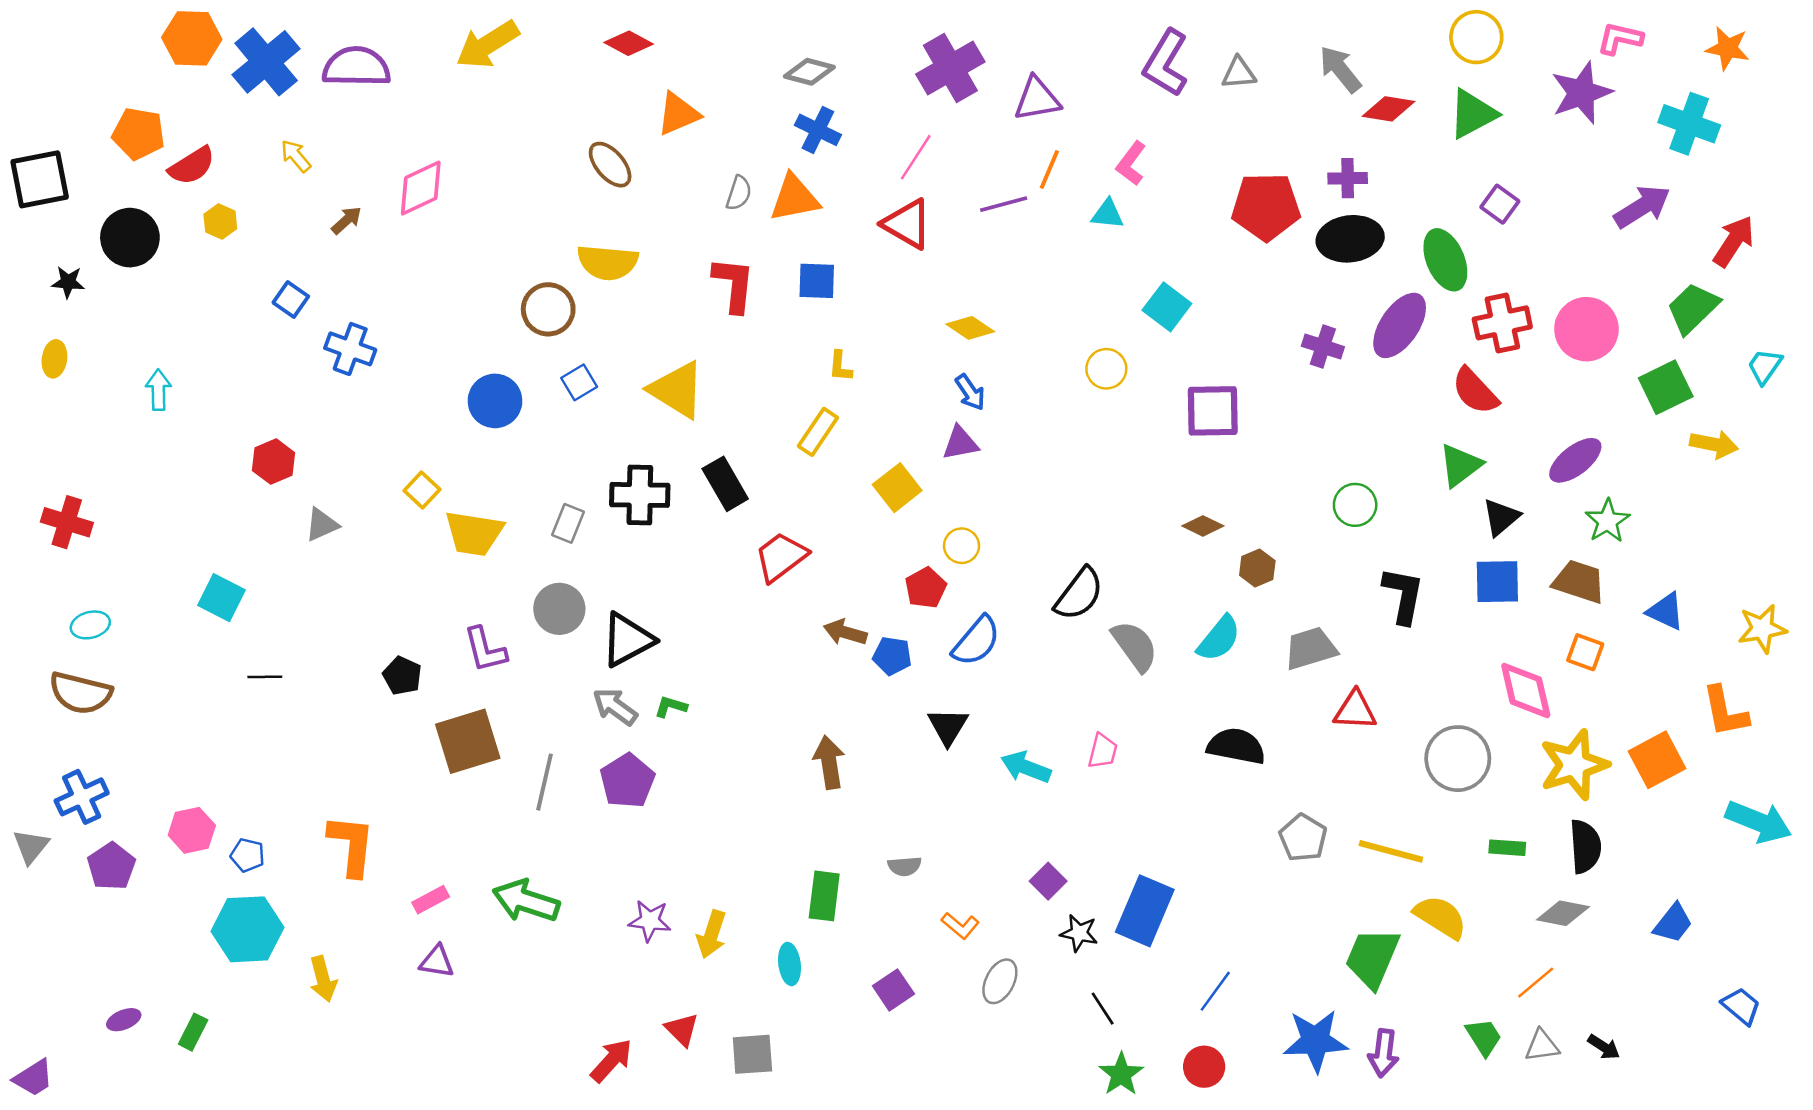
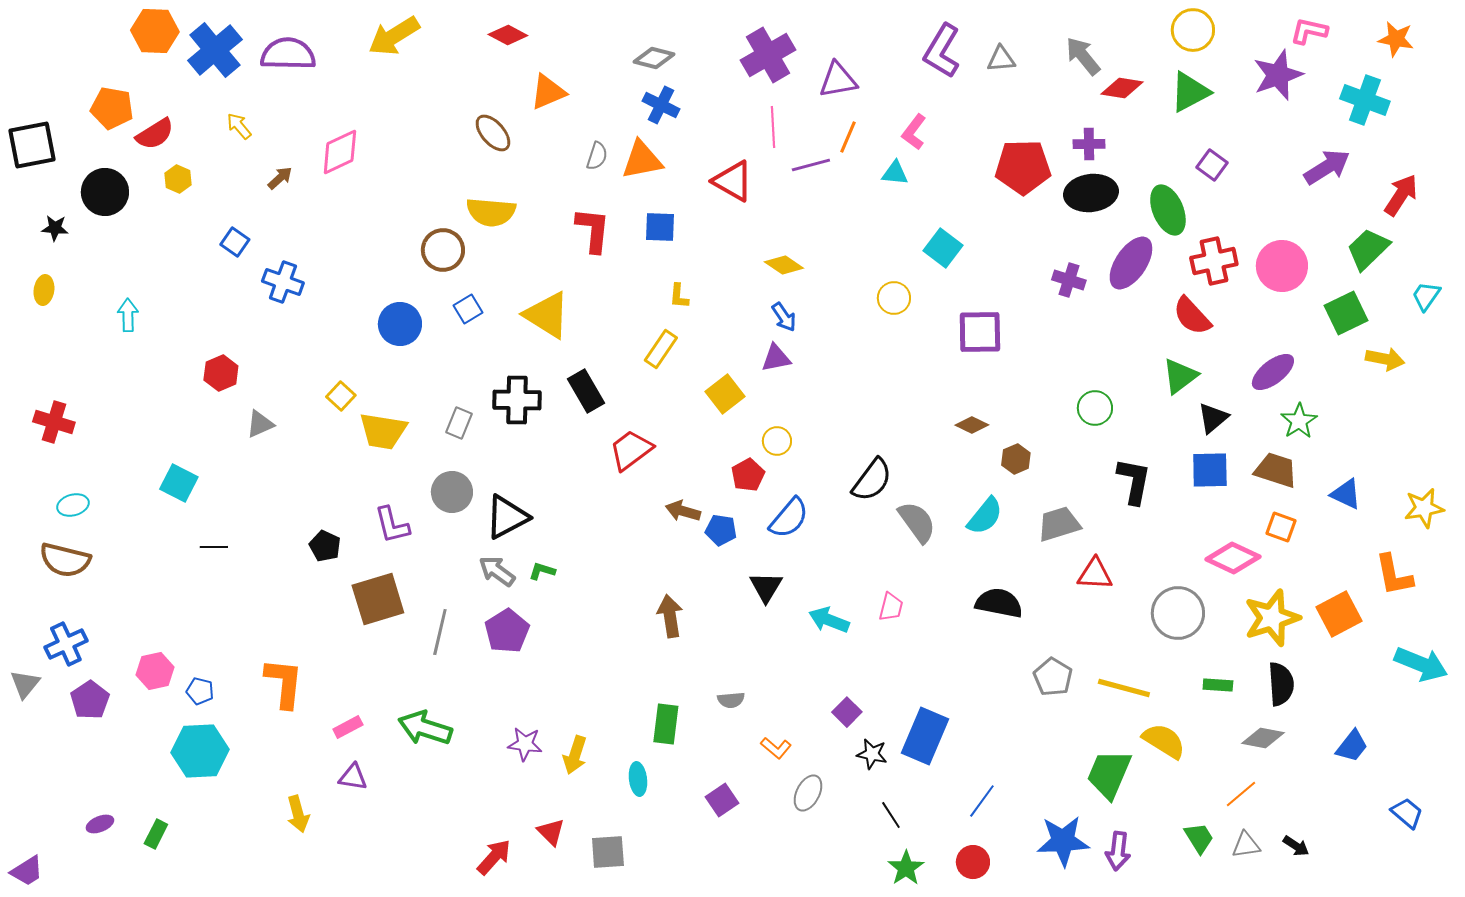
pink line: (916, 157) -> (773, 127), moved, turned -36
pink diamond: (1526, 691) -> (1233, 558), turned -52
yellow arrow: (323, 979) -> (298, 814), moved

